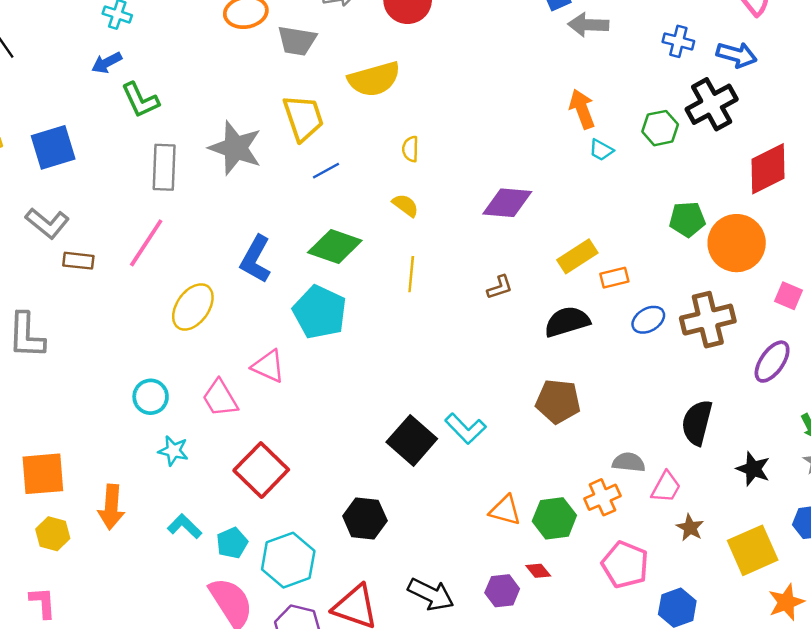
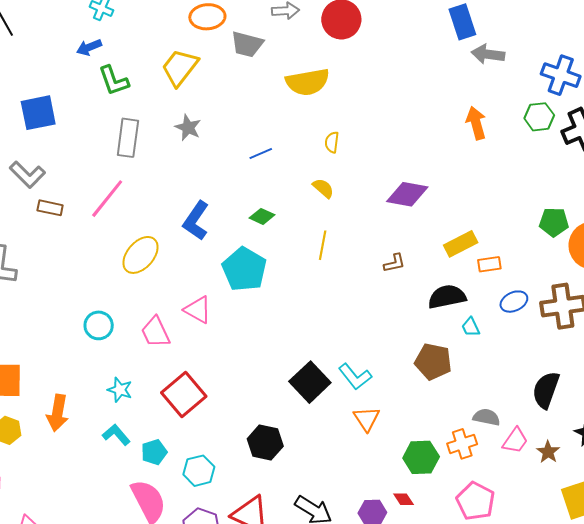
blue cross: (678, 41) -> (561, 75), size x1.5
yellow trapezoid: (303, 118) -> (180, 67), moved, turned -129
green hexagon: (660, 128) -> (539, 117), moved
gray star: (235, 148) -> (188, 128), size x0.6
cyan trapezoid: (601, 150) -> (471, 327), moved, turned 30
green diamond: (335, 246) -> (262, 216), size x0.6
cyan star: (173, 451) -> (120, 390), moved
orange triangle: (505, 510) -> (366, 419), moved, turned 36
brown star: (690, 528) -> (548, 452), moved
cyan hexagon: (288, 560) -> (199, 471), size x0.7

